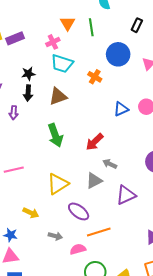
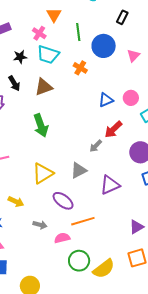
green line: (91, 27) -> (78, 32), moved
pink cross: (53, 42) -> (39, 33), turned -32
black star: (28, 74) -> (20, 57), moved
black arrow: (28, 93) -> (14, 83), turned -35
red arrow: (95, 142) -> (113, 129), moved
gray arrow: (110, 164) -> (96, 146), moved, turned -72

